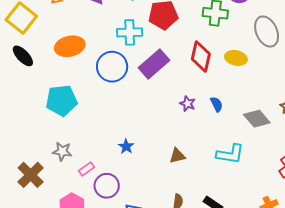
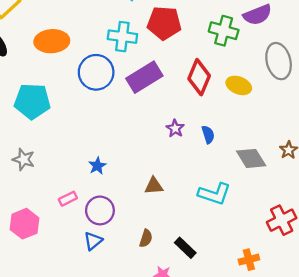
pink rectangle: (86, 169) -> (68, 199), moved
purple circle: (107, 186) -> (100, 210), moved

